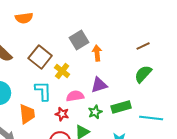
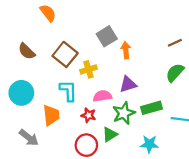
orange semicircle: (24, 18) -> (48, 13), turned -120
yellow cross: (62, 71) -> (89, 69), turned 35
green star: (95, 112) -> (124, 113), size x1.5

